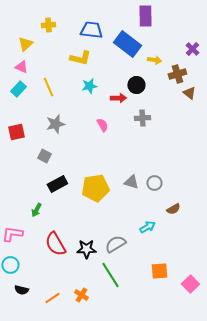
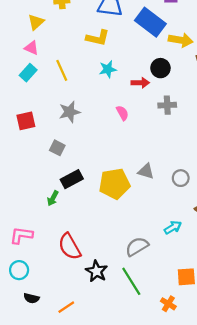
yellow arrow: (154, 60) -> (181, 40), size x1.5
gray triangle: (131, 182) -> (146, 171), moved
green arrow: (36, 210) -> (53, 198), moved
black star: (86, 249) -> (97, 271), moved, turned 30
orange cross: (81, 295) -> (168, 304), moved

